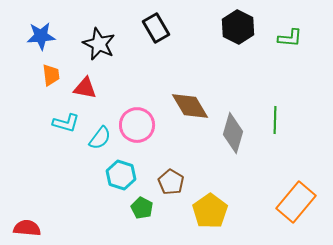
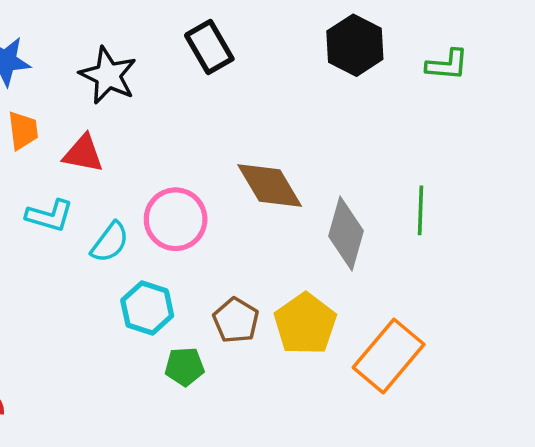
orange rectangle: (296, 202) -> (389, 356), moved
green pentagon: (142, 208) -> (184, 367), turned -30
yellow pentagon: (210, 211) -> (305, 324), moved

